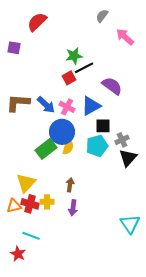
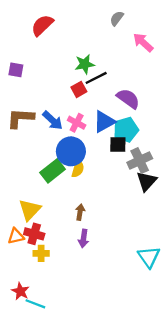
purple square: (14, 48) -> (16, 70), moved
gray cross: (122, 140) -> (140, 161), size x1.5
cyan pentagon: (97, 146) -> (126, 130), moved
yellow cross: (47, 202) -> (41, 253), moved
cyan line: (31, 236) -> (35, 304), moved

